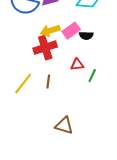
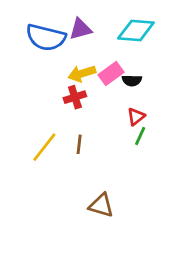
red cross: (45, 48) -> (75, 97), size x0.7
red triangle: (77, 65) -> (136, 117), moved, turned -32

